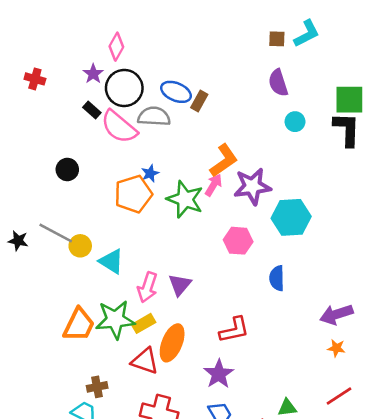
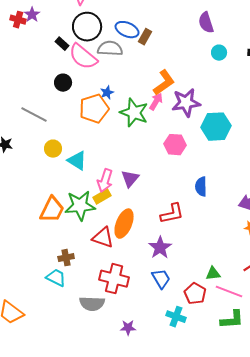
purple star: (93, 74) -> (32, 15), moved
black circle: (67, 170) -> (63, 83), moved
gray line: (56, 233) -> (34, 115), moved
blue semicircle: (277, 278) -> (201, 187), moved
yellow rectangle: (144, 323) -> (102, 197), moved

